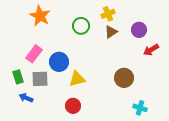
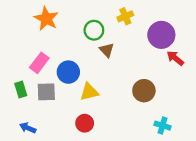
purple circle: (139, 30) -> (161, 35), size x1.5
brown triangle: (111, 32) -> (107, 50), moved, turned -40
red arrow: (151, 50) -> (175, 58), turned 70
blue arrow: (26, 98) -> (28, 128), moved

